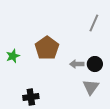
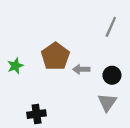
gray arrow: (77, 64) -> (81, 69), moved

